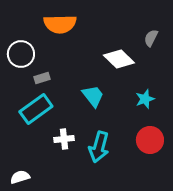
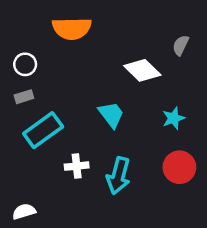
white circle: (21, 54) -> (25, 64), size x0.7
gray rectangle: (42, 78) -> (24, 97), moved

